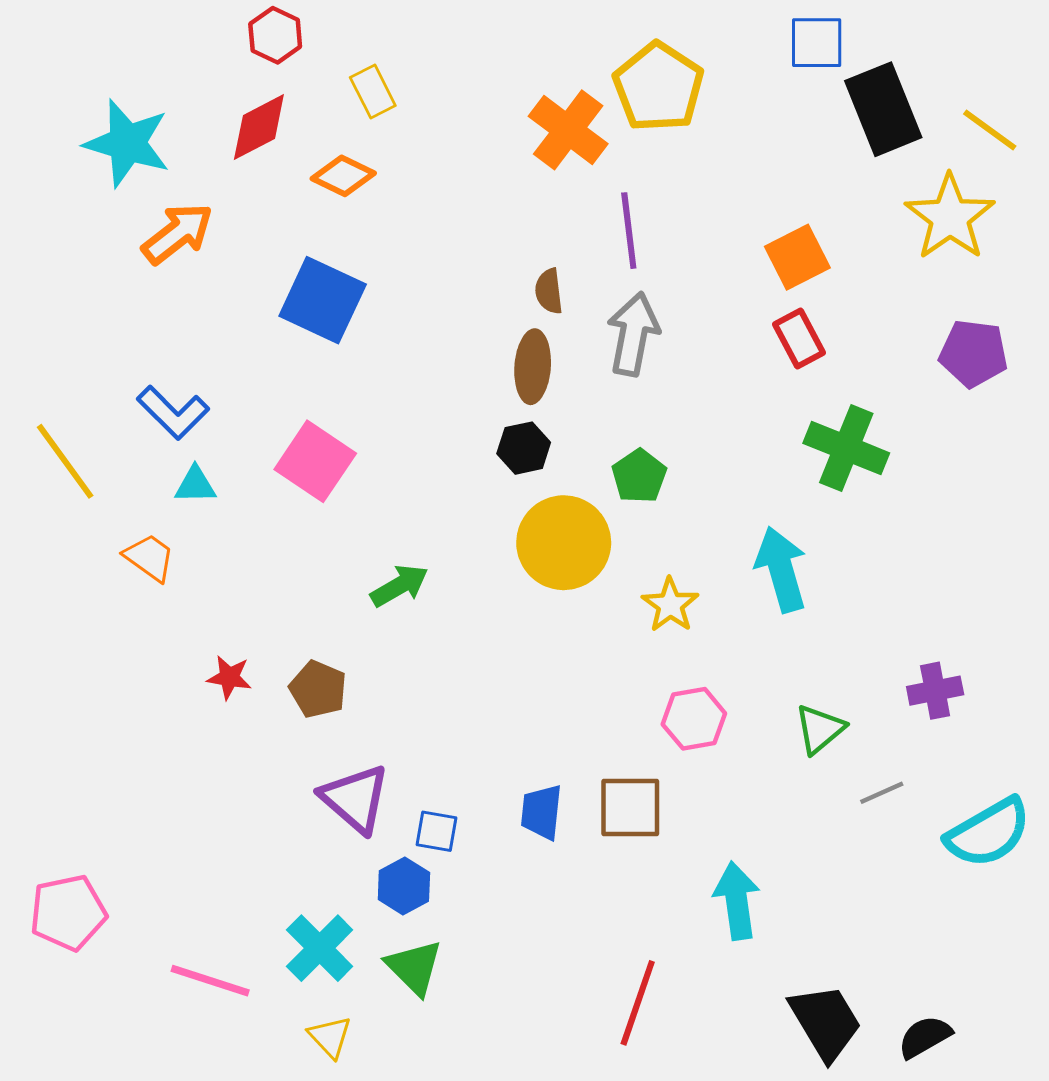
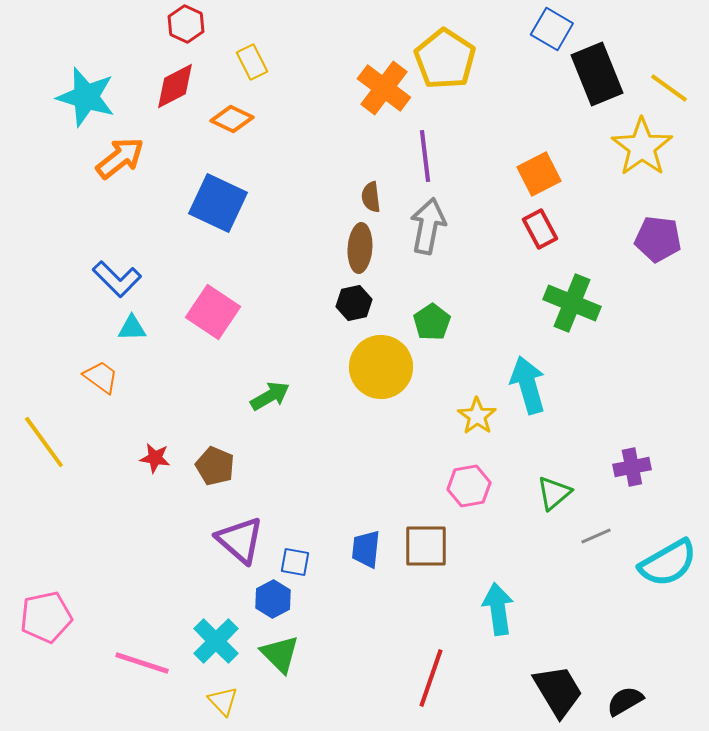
blue square: (817, 43) -> (552, 29), turned 30
yellow line: (65, 461) -> (44, 442), moved
yellow star: (670, 605) -> (477, 416), moved

